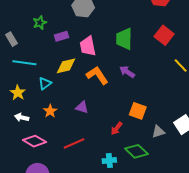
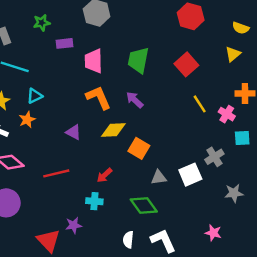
yellow diamond: (66, 66) -> (113, 130), moved
orange star: (50, 111) -> (27, 120), moved
red arrow: (117, 128) -> (105, 175), moved
green diamond: (136, 151) -> (144, 206), moved

